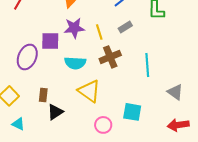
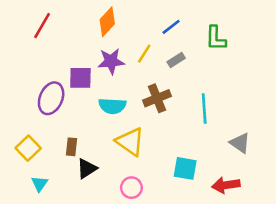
yellow line: (99, 32) -> (144, 54), moved, turned 49
cyan triangle: (18, 124) -> (40, 184), turned 40
pink circle: (103, 125) -> (131, 188), moved
red arrow: (178, 125) -> (226, 185), moved

